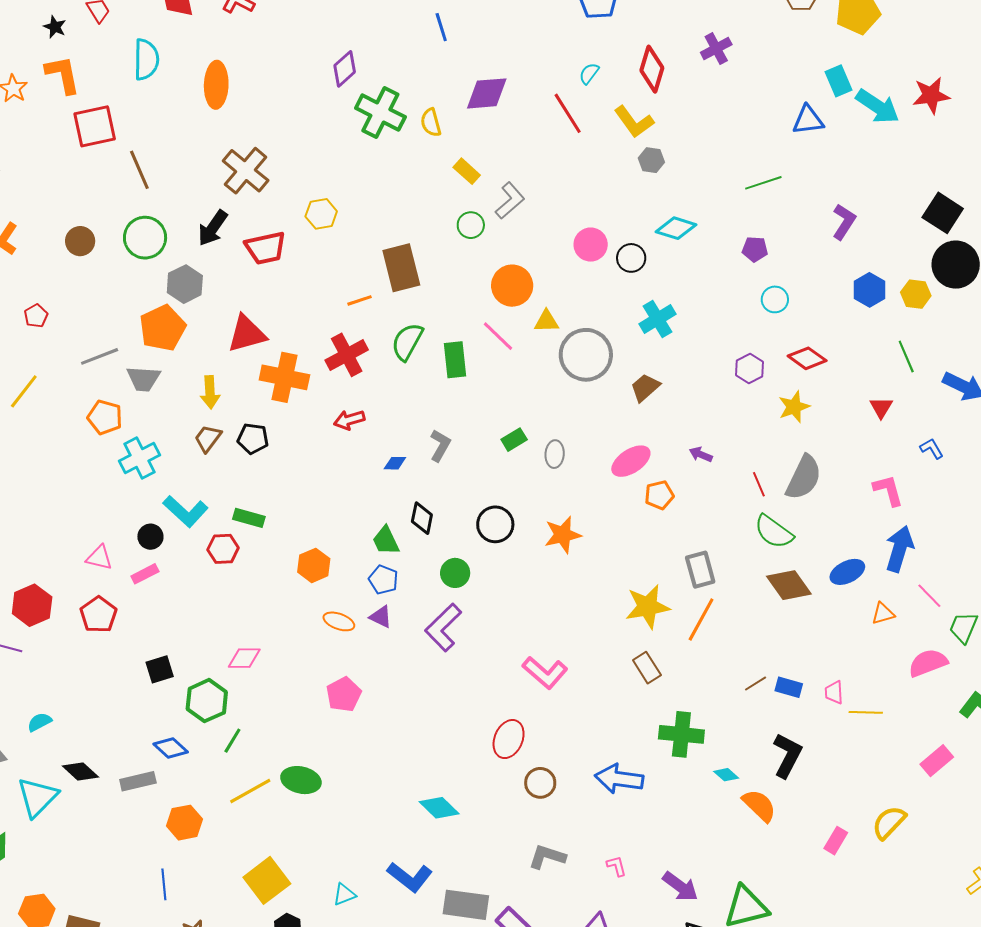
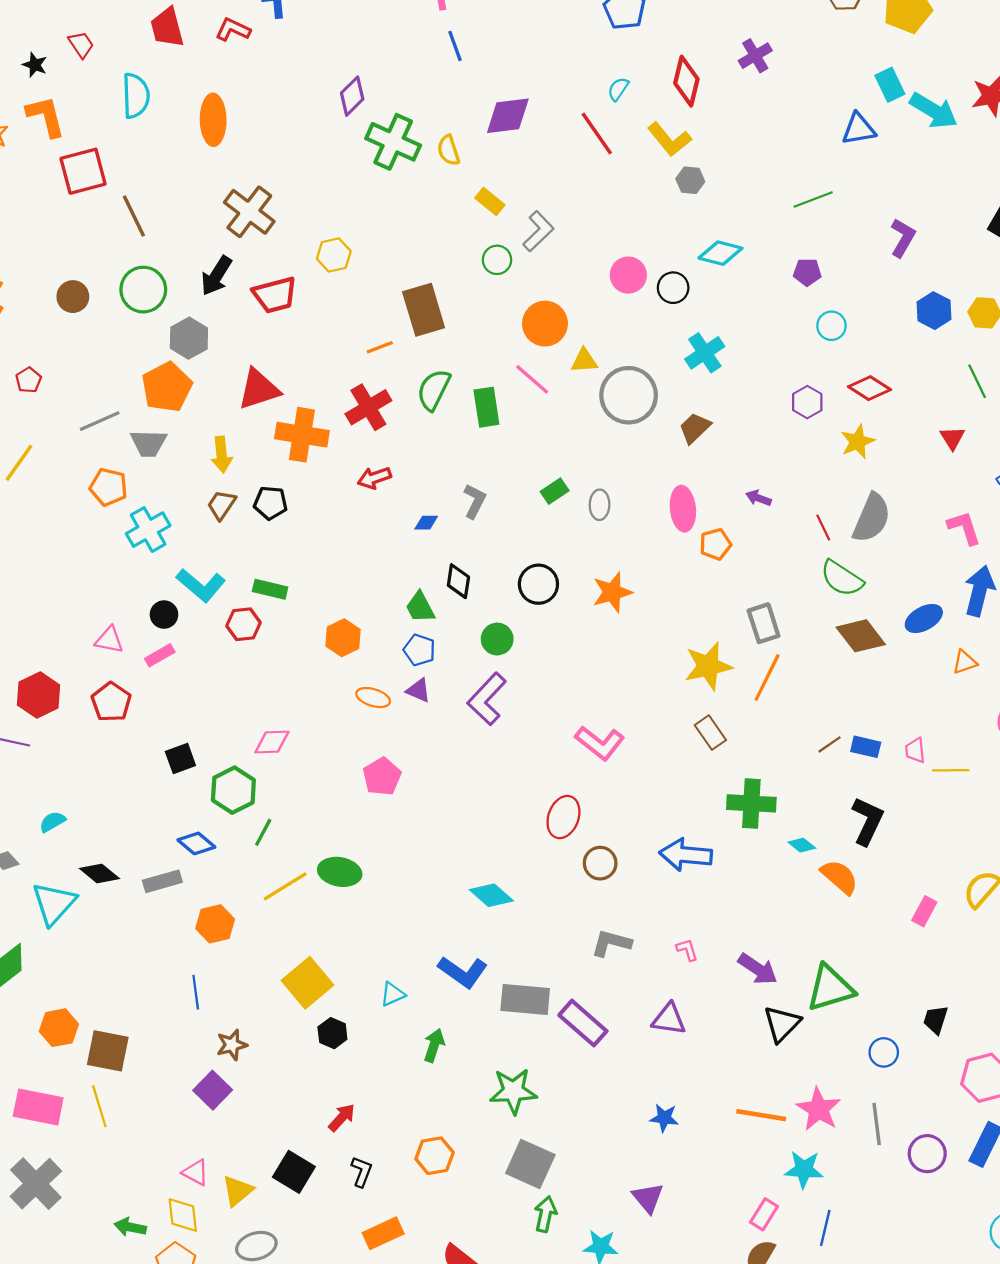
pink ellipse: (631, 461) -> (683, 509), turned -60

